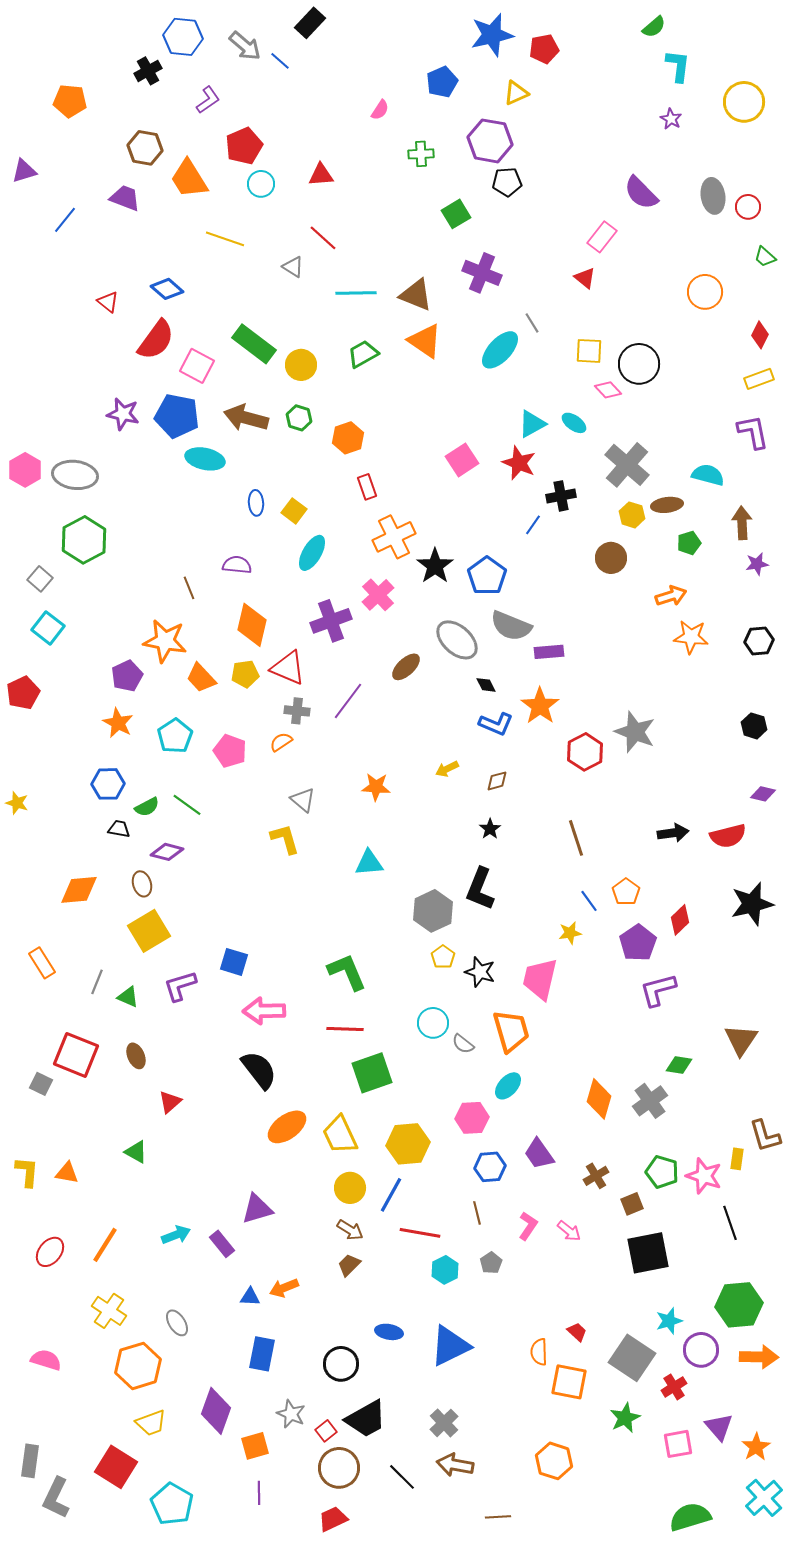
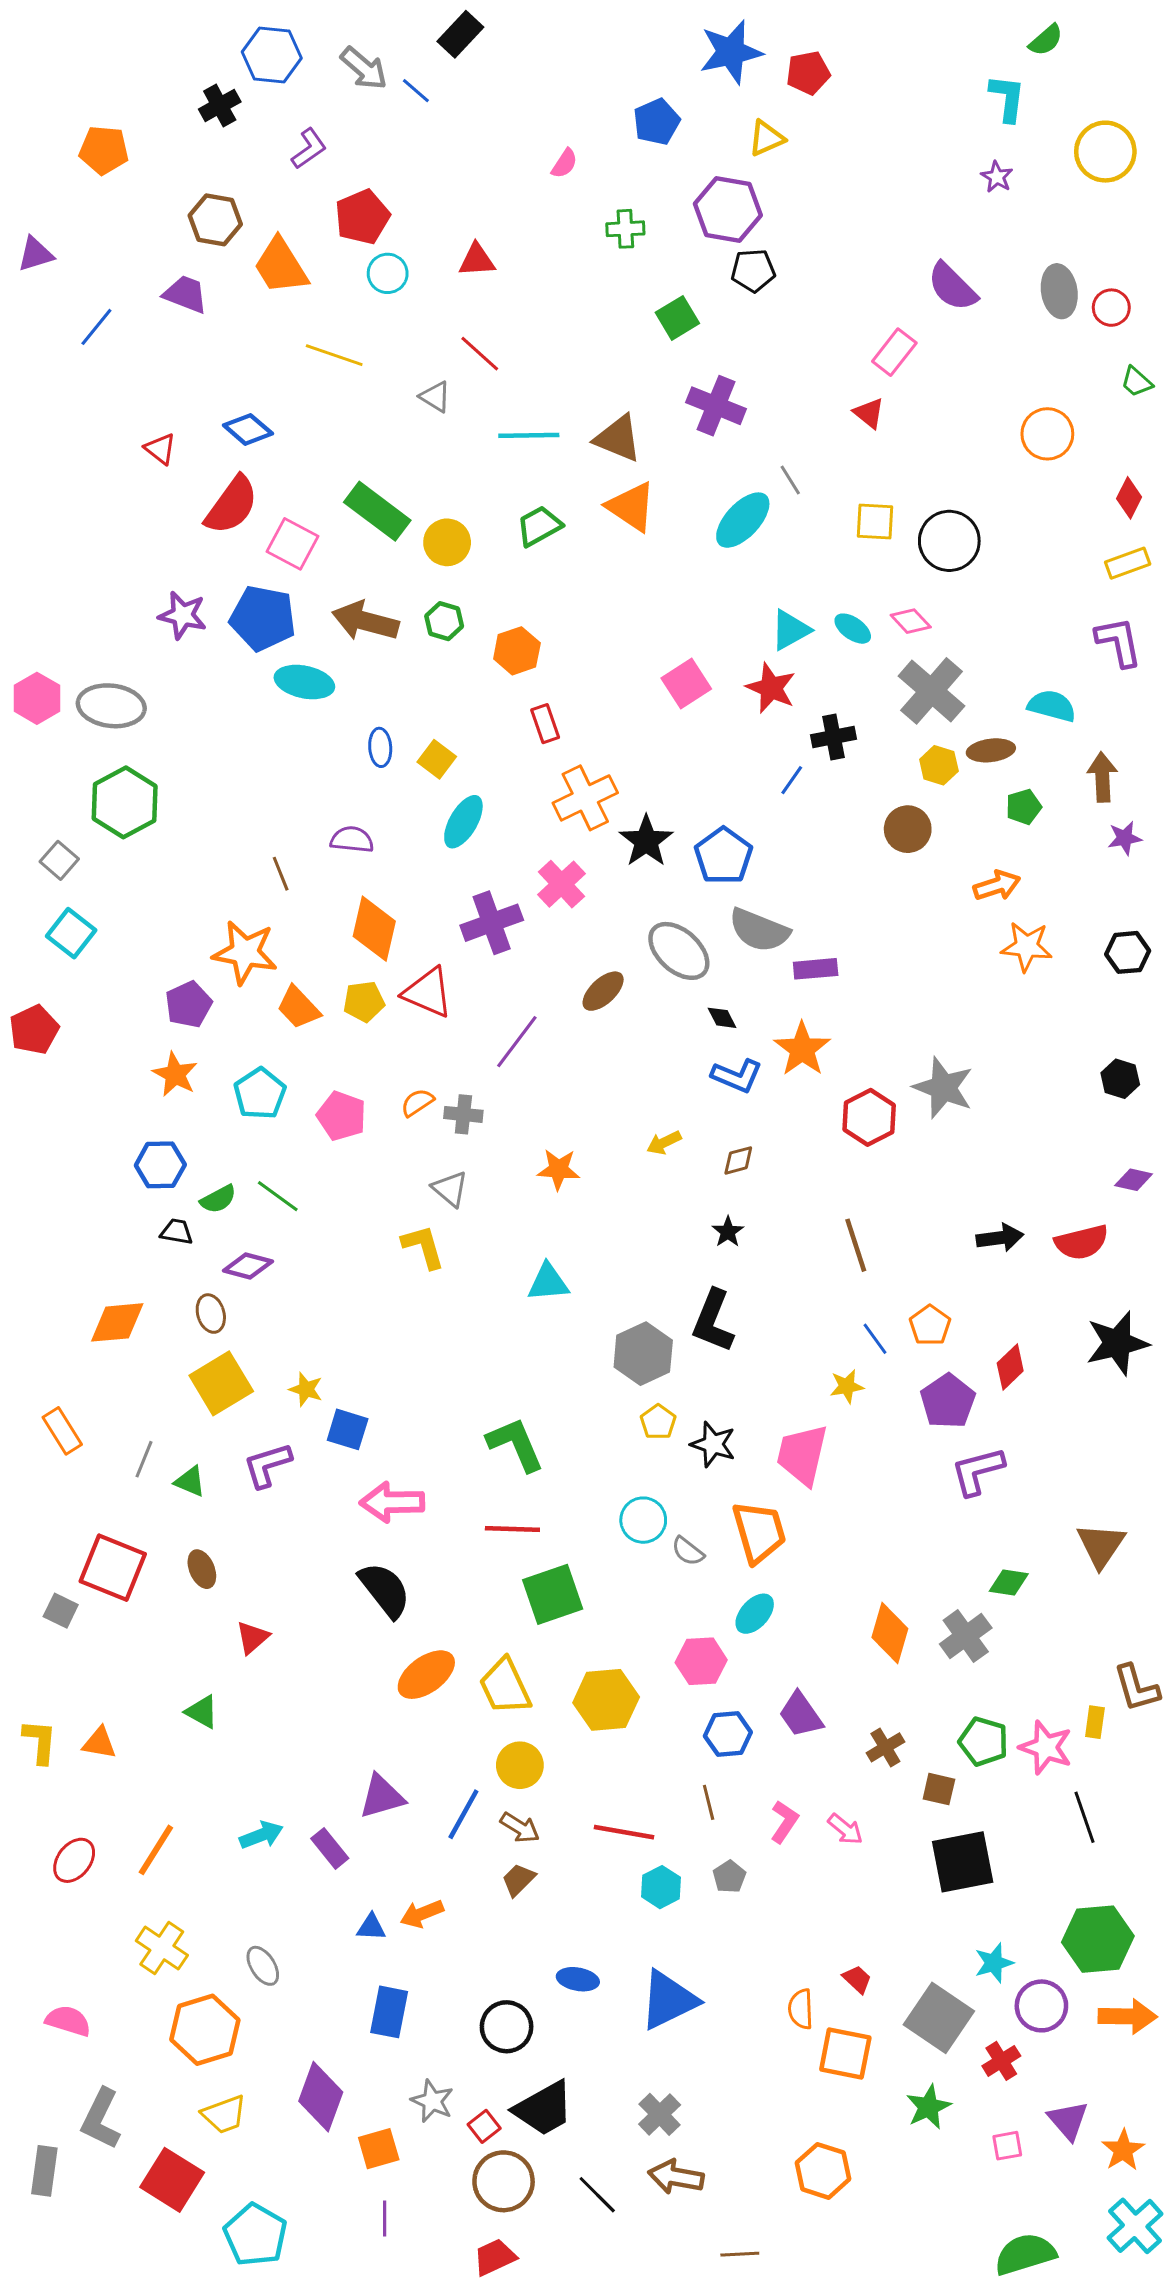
green semicircle: (654, 27) -> (1046, 40), moved
pink diamond: (608, 390) -> (911, 621), moved
gray cross: (297, 711) -> (463, 1114), moved
yellow star: (17, 803) -> (306, 1389), moved
blue line: (391, 1195) -> (463, 1814), moved
brown square: (632, 1204) -> (939, 1789), turned 35
pink square: (678, 1444) -> (1007, 2146), size x0.7
gray L-shape: (56, 1498) -> (101, 2119), moved

